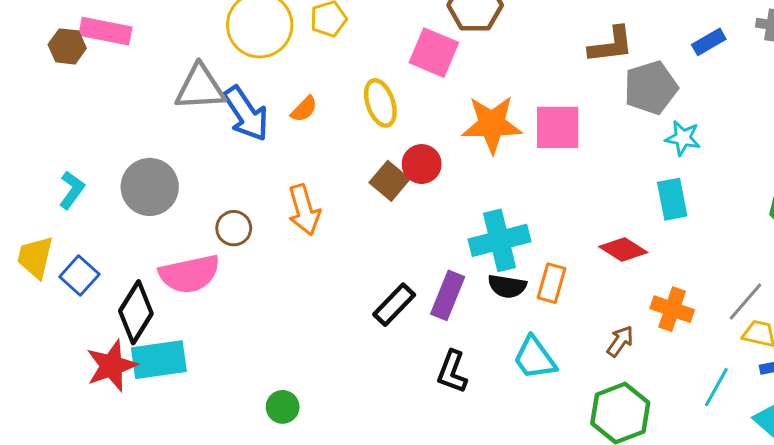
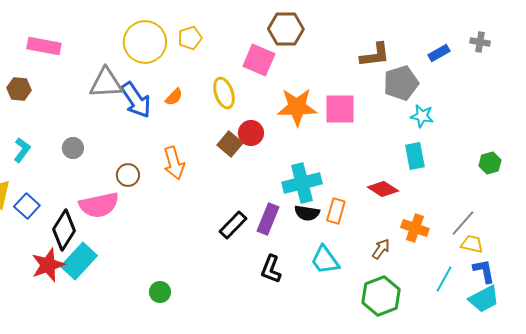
brown hexagon: (67, 46) -> (19, 89), moved
gray circle: (150, 187) -> (73, 148), size x0.6
cyan rectangle: (159, 360) -> (79, 261), turned -39

